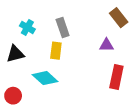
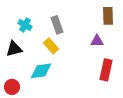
brown rectangle: (119, 18) -> (108, 16), turned 36
yellow rectangle: (56, 51) -> (51, 46), turned -49
cyan diamond: (45, 78) -> (41, 71), turned -50

